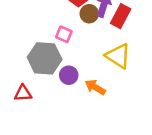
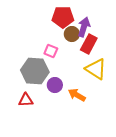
red rectangle: (121, 16) -> (89, 44), moved
red triangle: (23, 93) -> (26, 100), moved

